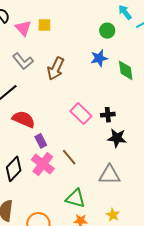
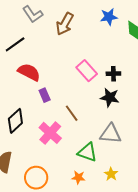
black star: (117, 138) -> (110, 97), moved
pink cross: (43, 164) -> (50, 133), moved
green triangle: (75, 198) -> (87, 152), moved

